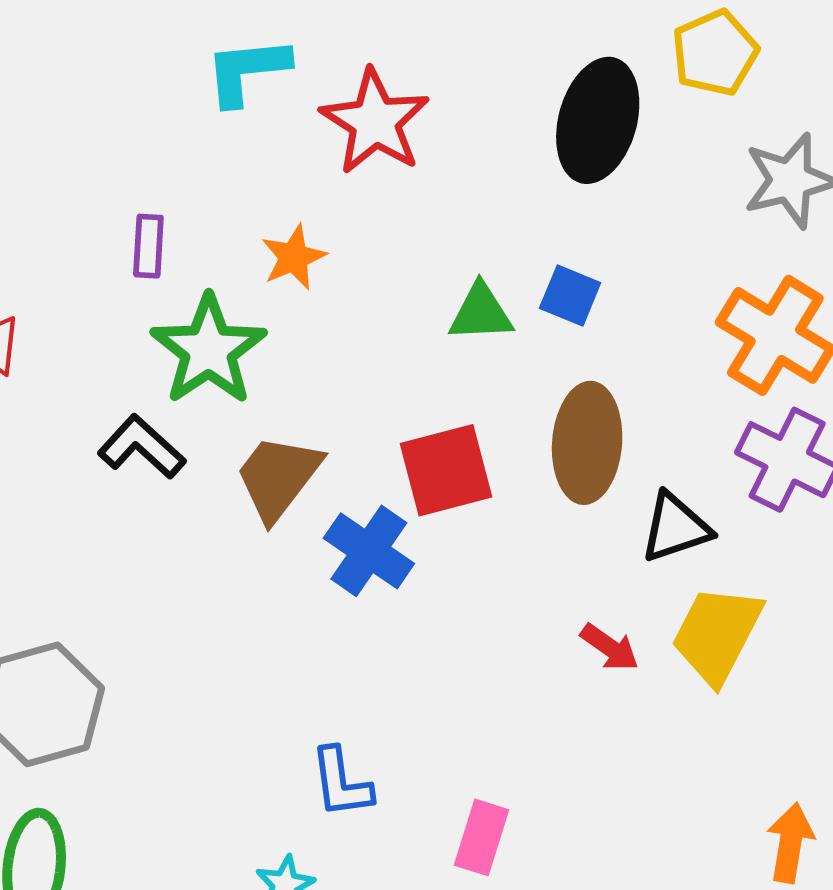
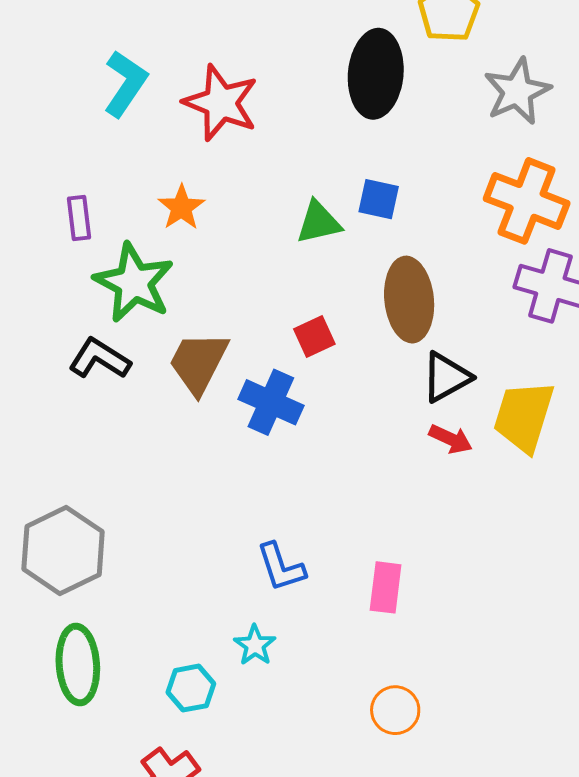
cyan L-shape: (247, 71) -> (125, 84), turned 140
red square: (446, 470) -> (314, 336), size x0.6
black triangle: (676, 528) -> (446, 377), moved

